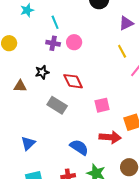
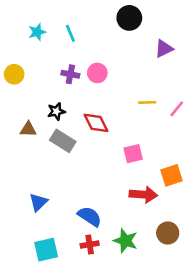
cyan line: (55, 22) -> (70, 33), moved
yellow line: (122, 51) -> (147, 102), moved, turned -64
gray rectangle: (57, 105) -> (63, 141), moved
blue semicircle: (79, 147) -> (90, 216), moved

